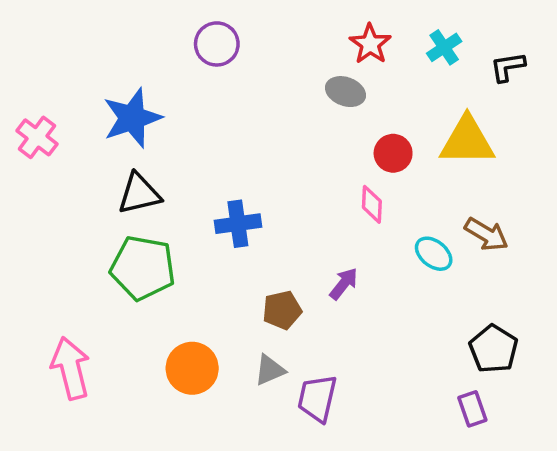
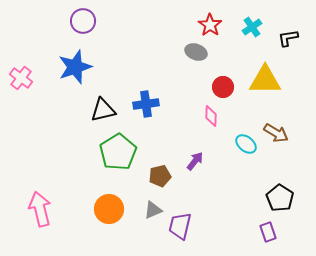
purple circle: (217, 44) -> (83, 21), moved
black triangle: (139, 194) -> (103, 110), moved
blue cross: (238, 224) -> (146, 104), moved
green pentagon: (143, 268) -> (118, 152), moved, turned 30

